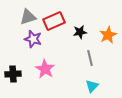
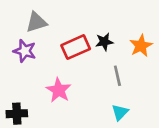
red rectangle: (54, 21) -> (76, 47), moved
purple star: (33, 39) -> (25, 51), moved
black cross: (13, 74) -> (17, 114), moved

